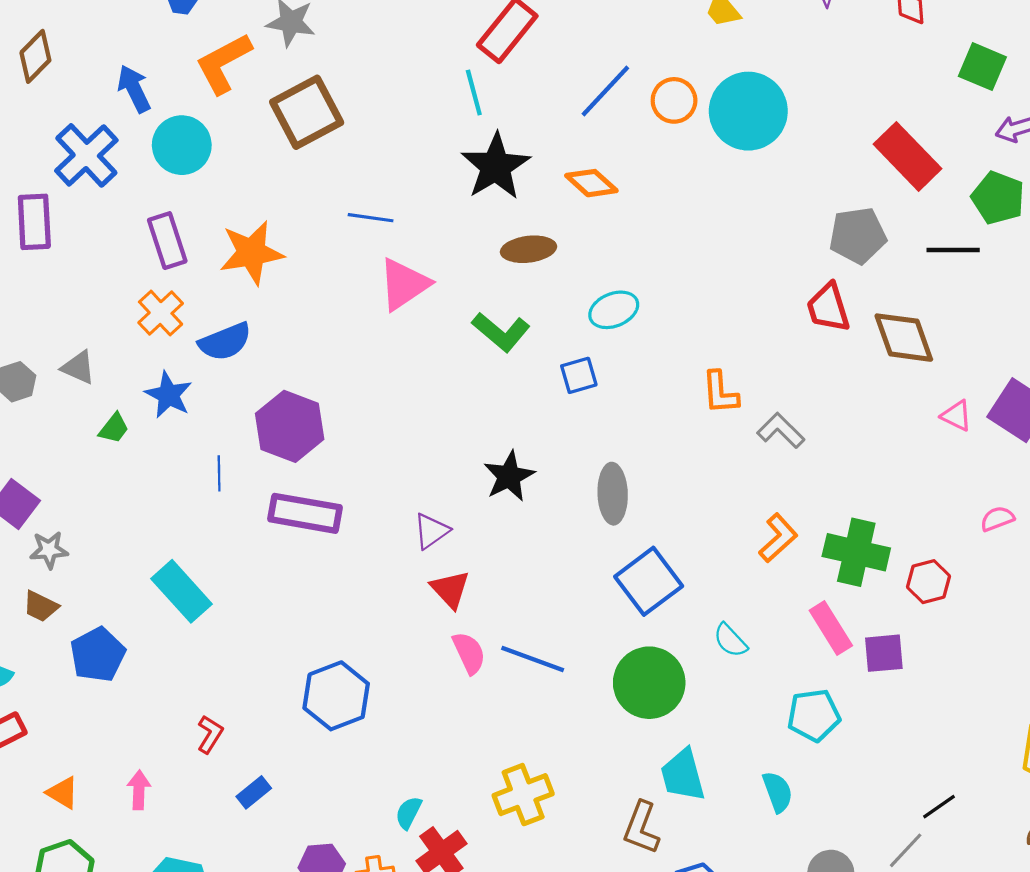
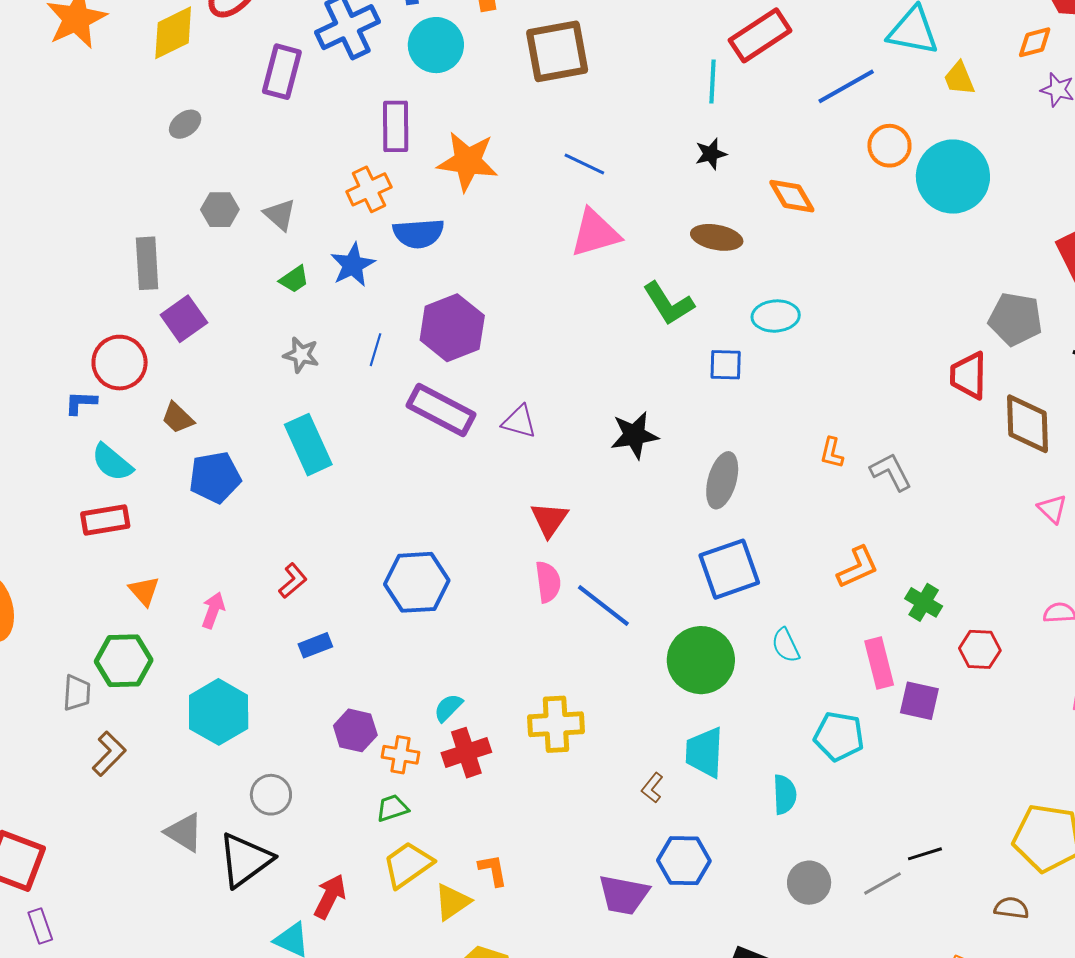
blue line: (605, 91) -> (846, 86), moved
black star: (496, 166) -> (711, 154), size x0.5
orange L-shape: (720, 393) -> (832, 453), moved, size x0.7
purple triangle: (431, 531) -> (519, 422), moved, turned 33
gray star: (49, 550) -> (301, 355), moved
green cross: (856, 552) -> (924, 602), size x0.6
brown L-shape: (641, 828) -> (652, 788), size x0.6

